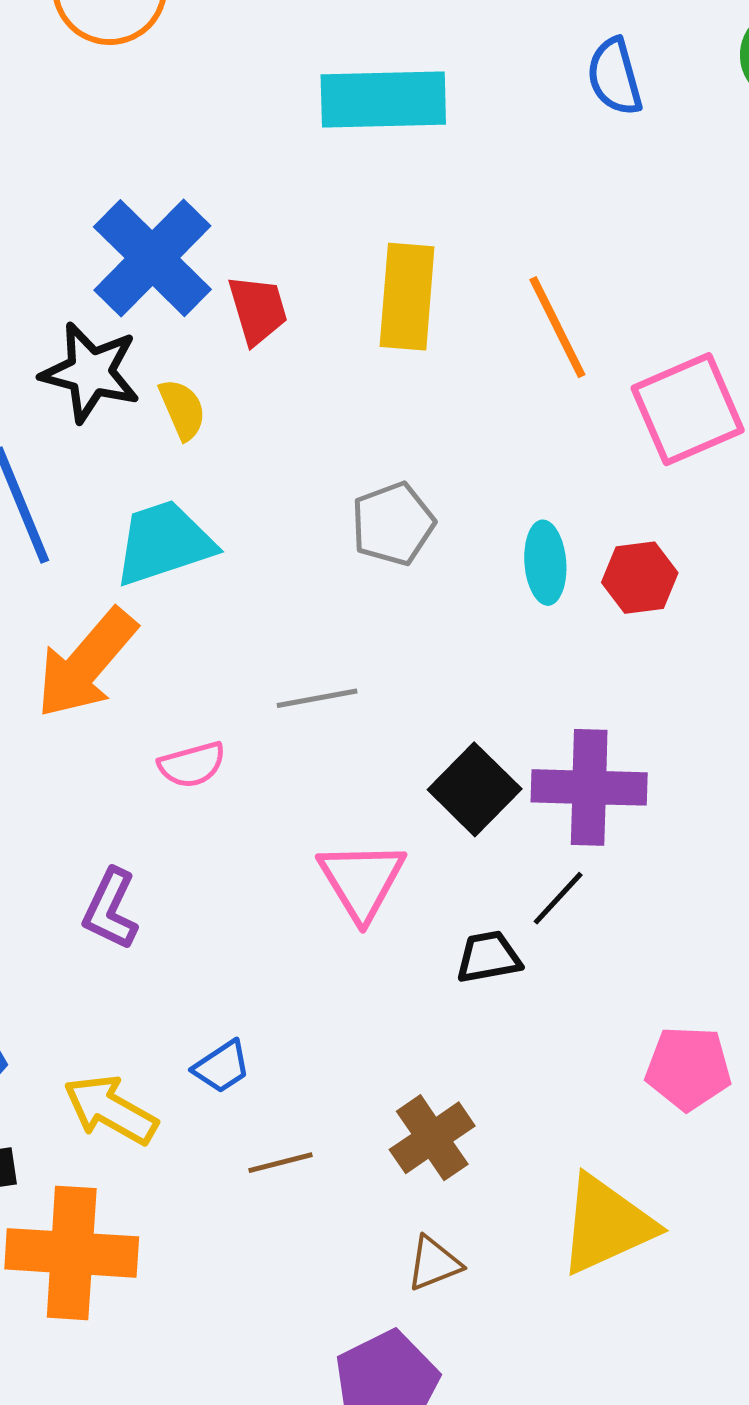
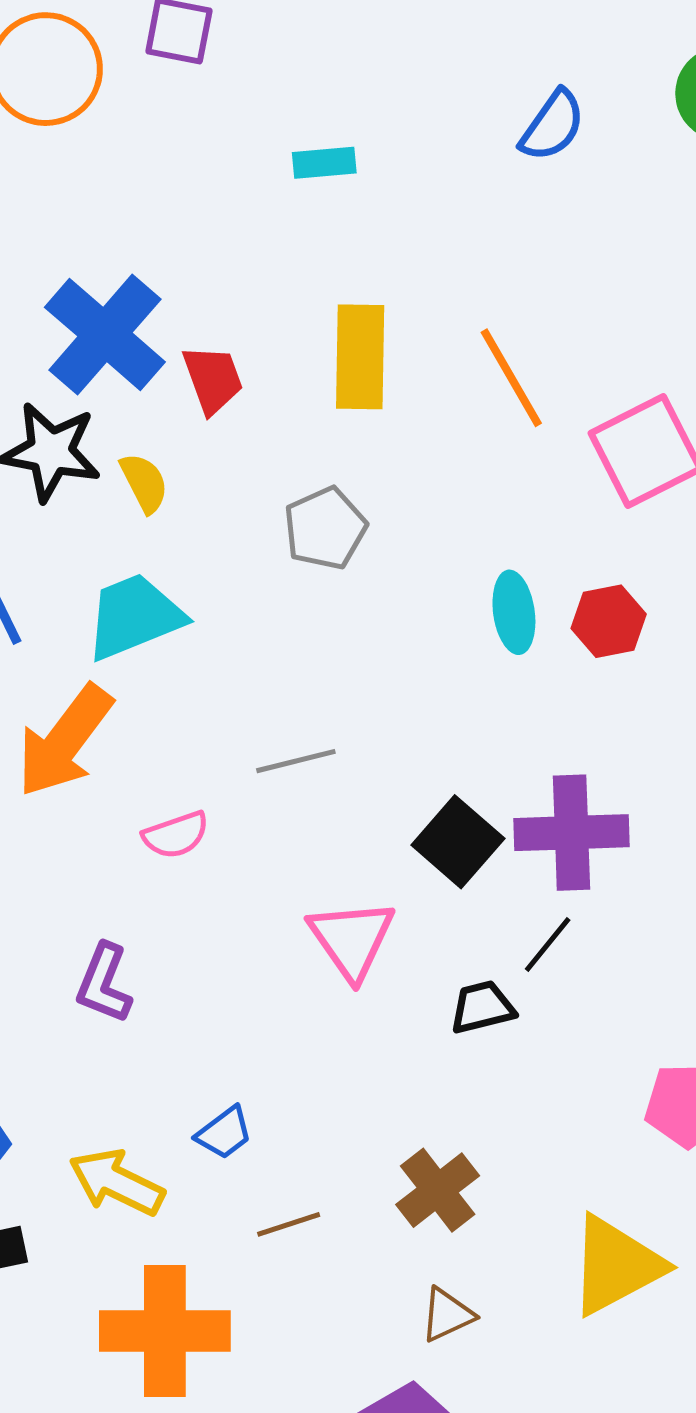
blue semicircle: (615, 77) -> (552, 126), turned -126
cyan rectangle: (383, 100) -> (324, 163), size x0.5
gray pentagon: (393, 524) -> (325, 528), moved
orange cross: (72, 1253) -> (165, 1331), moved

